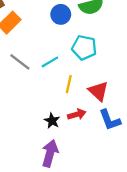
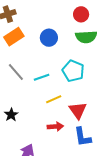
blue circle: (61, 14) -> (49, 38), moved
yellow line: (69, 84) -> (54, 99), turned 42
black star: (52, 121) -> (11, 115), moved

